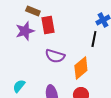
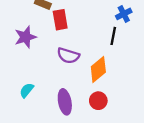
purple star: (25, 31) -> (25, 37), moved

